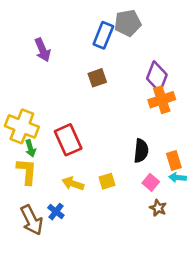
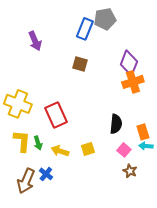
brown square: (97, 78) -> (80, 64), turned 35
green arrow: (30, 148) -> (38, 143), moved
brown arrow: (32, 220) -> (26, 181), turned 50

